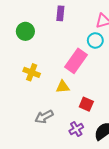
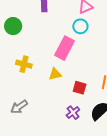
gray arrow: (44, 117) -> (19, 107), moved

